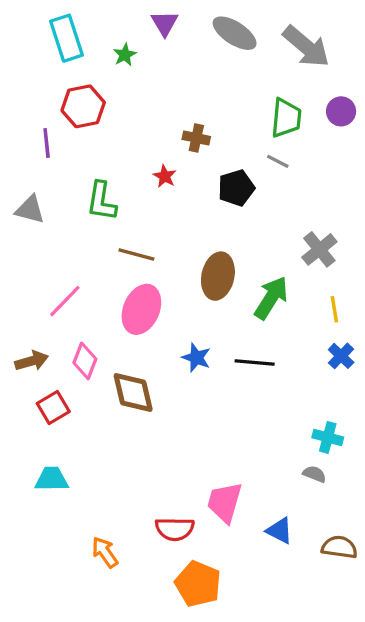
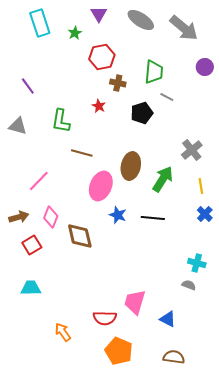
red hexagon: (83, 106) -> (102, 57), moved
green trapezoid: (286, 118) -> (154, 72), moved
purple line: (47, 143) -> (28, 86), turned -30
pink ellipse: (141, 309) -> (101, 186), moved
brown semicircle: (339, 547) -> (174, 357), moved

